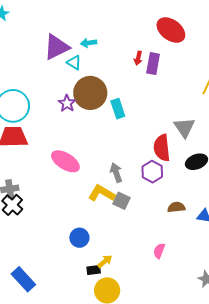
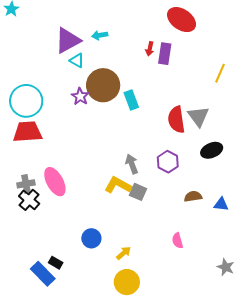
cyan triangle: (74, 62) -> (77, 60), moved
red semicircle: (162, 148) -> (176, 120), moved
pink ellipse: (65, 161) -> (55, 182), moved, turned 32
blue circle: (79, 238) -> (91, 238), moved
pink semicircle: (159, 251) -> (177, 241), turned -35
black rectangle: (94, 270) -> (56, 263), moved, turned 40

